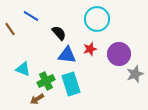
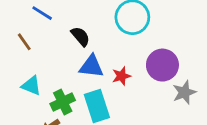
brown line: (10, 29) -> (24, 42), moved
red star: (90, 49) -> (121, 76), moved

